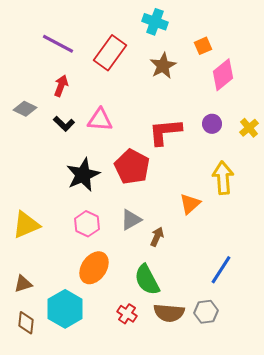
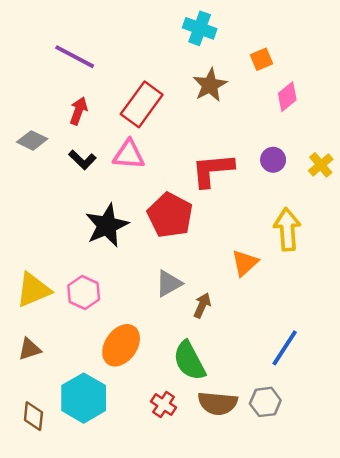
red rectangle: (110, 53) -> (142, 104), moved
pink diamond: (223, 75) -> (287, 97), size x0.7
pink hexagon: (87, 224) -> (84, 292), moved
brown triangle: (23, 284) -> (30, 349), moved

